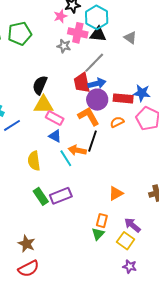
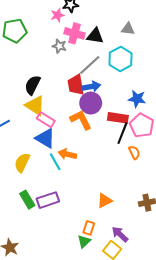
cyan hexagon: (97, 17) -> (120, 59), moved
gray triangle: (130, 38) -> (128, 29), moved, turned -32
red rectangle: (123, 98) -> (118, 118), moved
yellow triangle: (43, 105) -> (35, 106), turned 30
orange semicircle: (117, 122) -> (134, 152), moved, turned 88
blue triangle: (55, 136) -> (45, 138), size x1.5
black line: (93, 141) -> (122, 133), moved
yellow semicircle: (34, 161) -> (22, 163), turned 30

